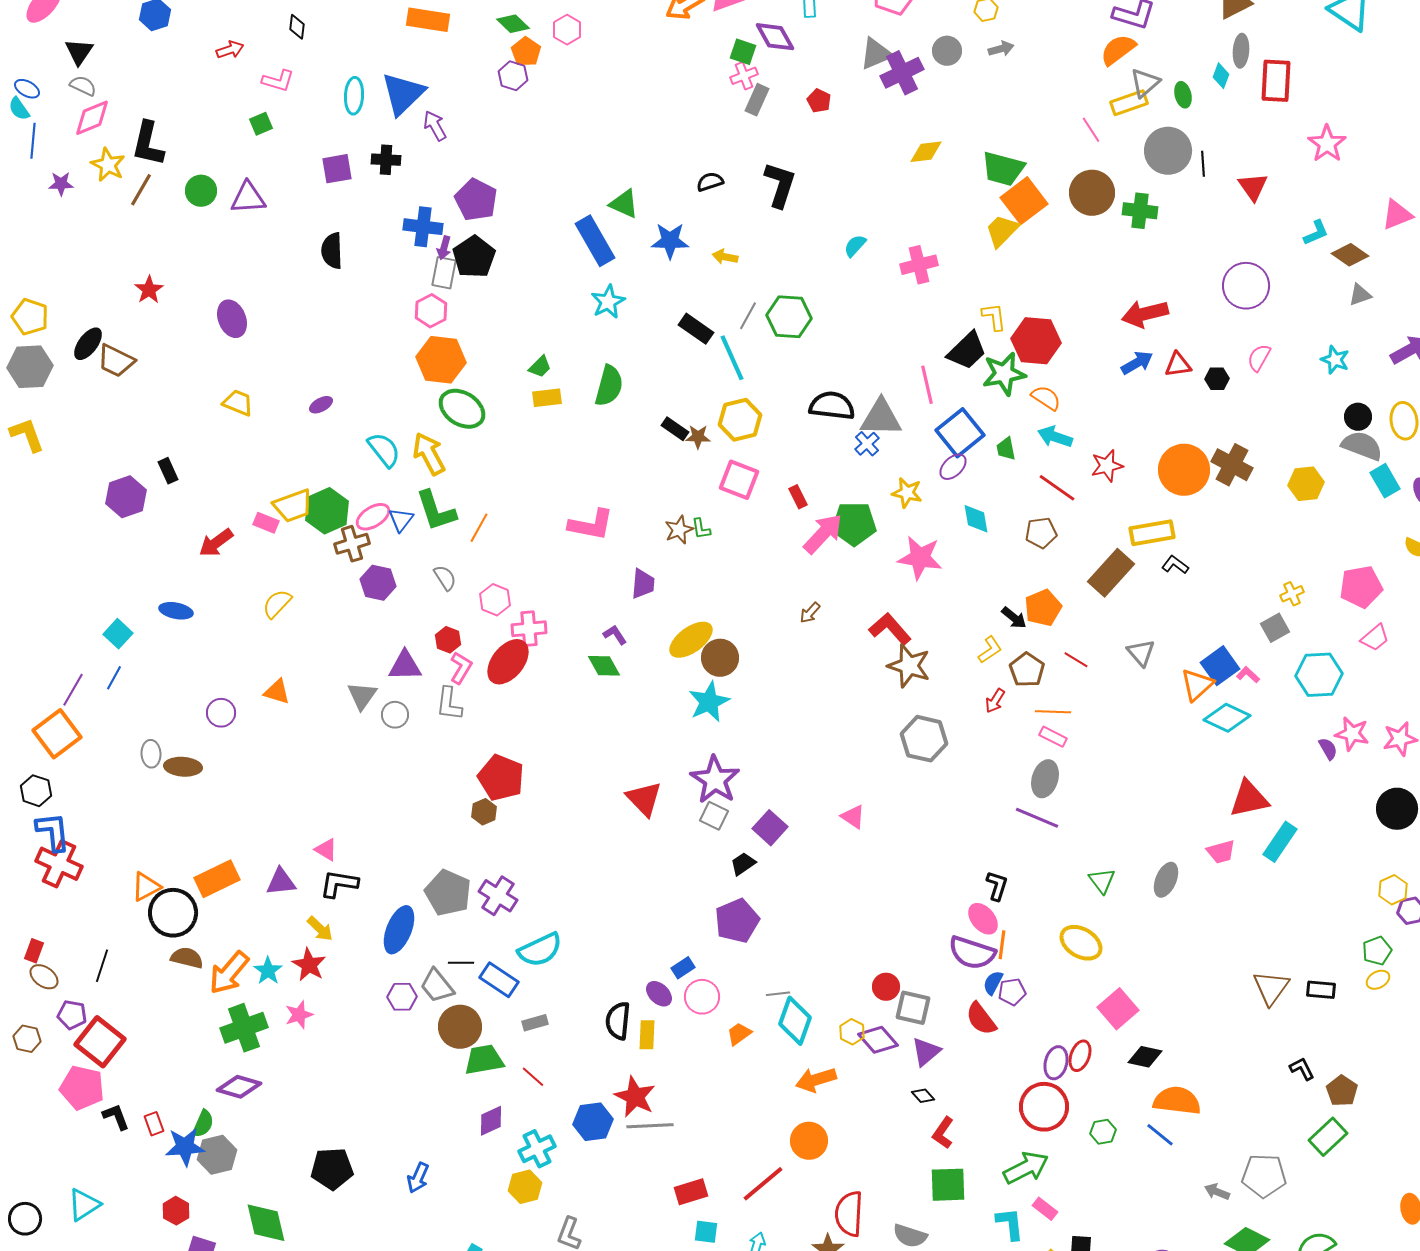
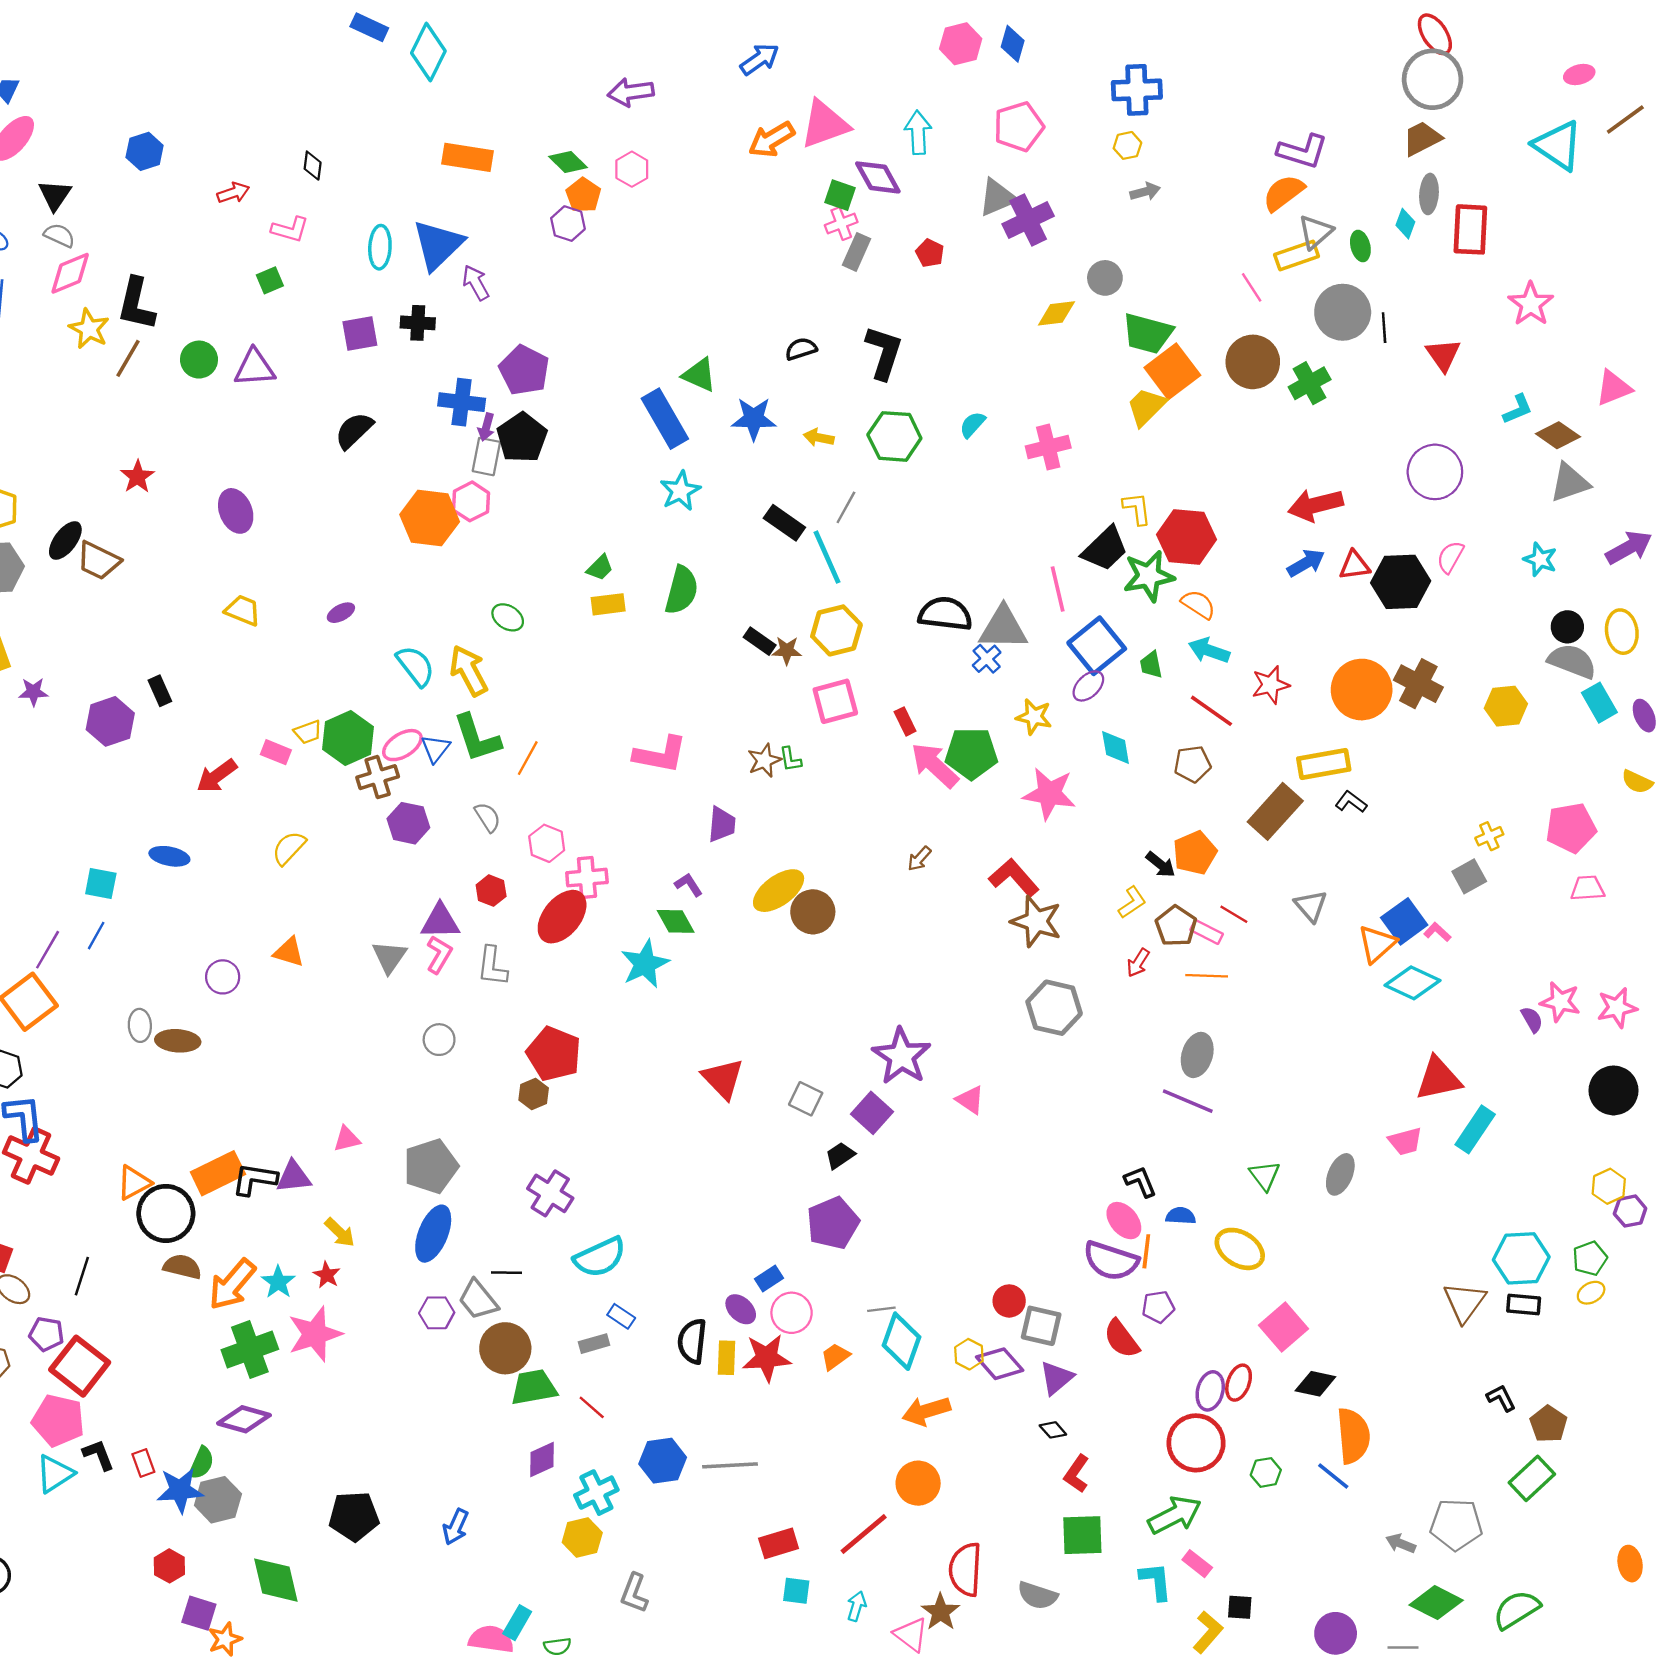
gray circle: (947, 51) -> (1105, 278), moved
purple star: (61, 184) -> (33, 692), moved
green cross: (1140, 211) -> (1310, 383), turned -36
black semicircle: (332, 251) -> (354, 431), turned 48
gray triangle: (1360, 295) -> (1570, 483), size x1.5
green hexagon: (789, 317) -> (894, 436), moved
orange hexagon: (441, 360) -> (430, 518), moved
black hexagon: (1217, 379) -> (1401, 582), size x2.0
green ellipse: (462, 409) -> (508, 617), size x0.6
pink square: (739, 480) -> (835, 701), turned -36
yellow trapezoid: (293, 506) -> (308, 732), size x0.6
pink arrow: (823, 534) -> (935, 765), turned -90
cyan square: (118, 634) -> (101, 883), turned -32
pink trapezoid: (1375, 638) -> (1587, 888), turned -144
pink L-shape: (461, 668) -> (439, 954), moved
cyan hexagon: (1319, 675) -> (1521, 1258), moved
cyan star: (709, 702) -> (645, 964), moved
gray circle: (395, 715) -> (439, 1040), moved
pink rectangle: (1053, 737) -> (1207, 932), moved
purple star: (715, 780) -> (902, 1056), moved
pink triangle: (326, 850) -> (347, 1139), turned -45
black L-shape: (339, 884) -> (255, 1179), moved
black L-shape: (997, 886) -> (1140, 1182), turned -40
gray pentagon: (448, 893) -> (431, 1166), moved, turned 30
red star: (309, 965) -> (327, 1275), size x0.7
blue rectangle: (499, 980) -> (621, 1316), moved, size x0.6
blue semicircle: (993, 983) -> (1181, 1216), moved, turned 65
pink star: (299, 1015) -> (315, 1334), size x1.6
red star: (635, 1097) -> (767, 1358), moved, turned -30
orange semicircle: (1177, 1101) -> (1353, 1436), turned 78
cyan triangle: (84, 1205) -> (55, 1474), moved

